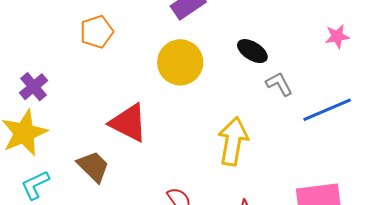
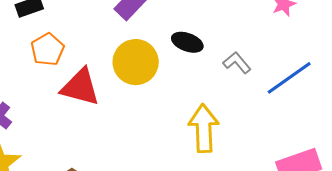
black ellipse: (252, 51) -> (187, 42), moved
red triangle: (129, 123) -> (80, 87), moved

